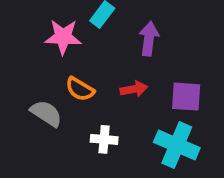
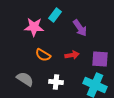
purple arrow: (149, 39) -> (80, 28), turned 138
gray semicircle: (46, 113) -> (25, 79), moved

